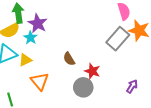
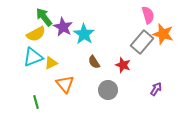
green arrow: (18, 13) -> (44, 17), turned -30
cyan star: (30, 38) -> (84, 34), moved, size x1.5
red star: (92, 71) -> (123, 65), moved

